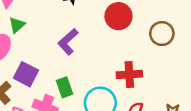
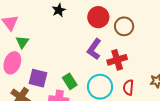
brown circle: (162, 34) -> (124, 26), moved
purple L-shape: (68, 42) -> (94, 49), moved

